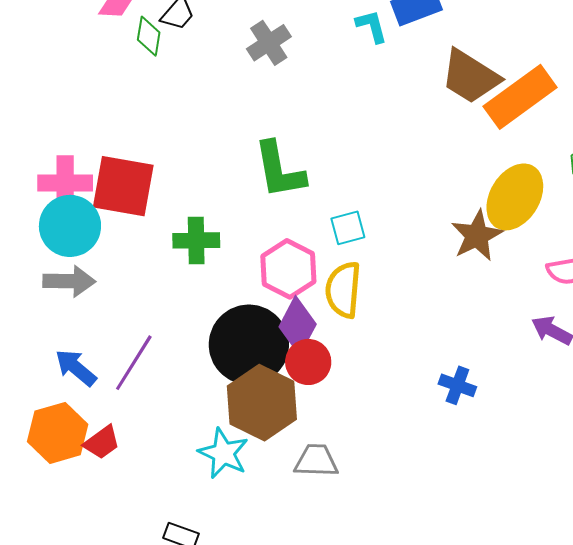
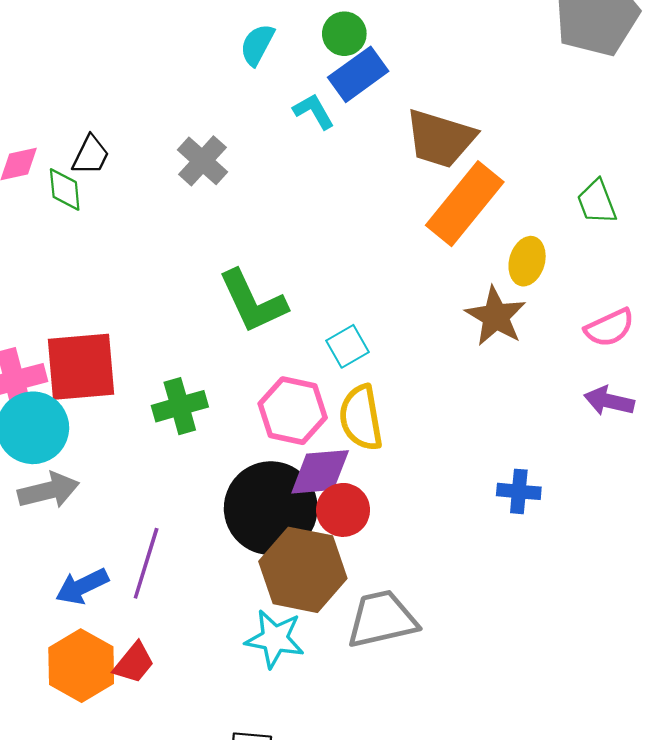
orange rectangle: (520, 97) -> (465, 204), moved
yellow ellipse: (515, 197) -> (527, 261), size x0.6
purple diamond: (298, 325) -> (320, 472), turned 72
blue arrow: (76, 368) -> (82, 586), turned -51
gray trapezoid: (316, 461) -> (382, 619), size x1.4

